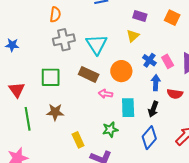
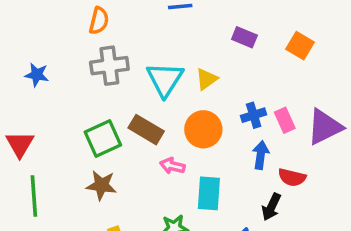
yellow triangle: (133, 36) -> (207, 79), moved
blue star: (12, 45) -> (37, 75), moved
blue cross: (149, 60) -> (254, 115), turned 32
green square: (51, 77) -> (103, 138), moved, turned -30
black arrow: (153, 109) -> (271, 207), moved
brown star: (55, 112) -> (101, 185), moved

